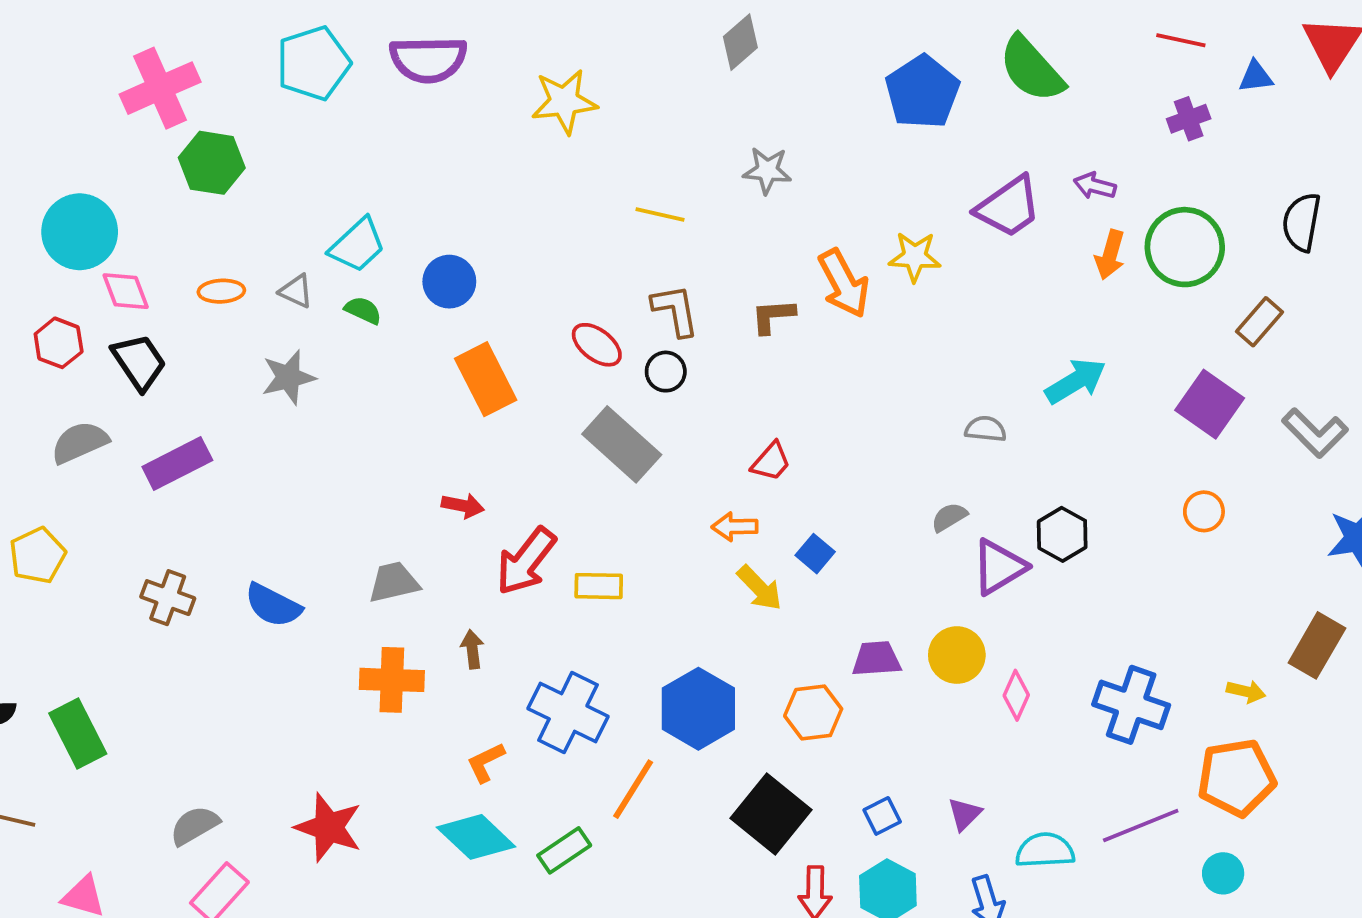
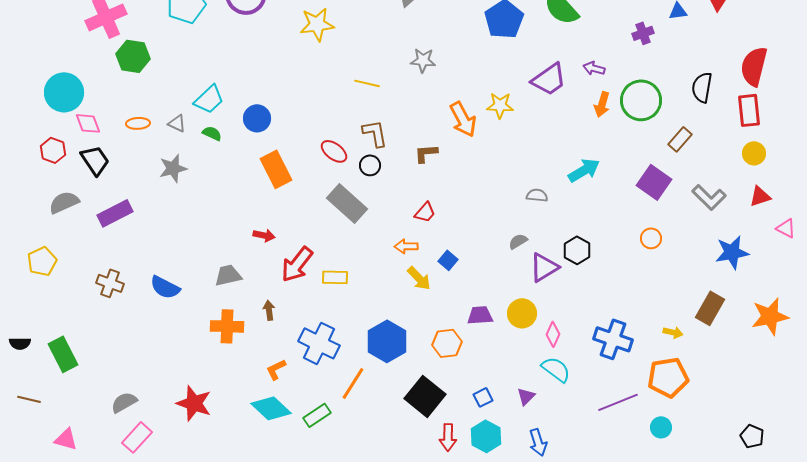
brown L-shape: (773, 316) -> (426, 153), moved
cyan semicircle: (1045, 850) -> (556, 369), moved, turned 40

